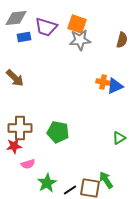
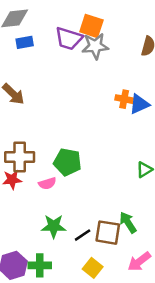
purple trapezoid: (46, 27) -> (69, 39), moved
pink semicircle: (28, 164) -> (47, 183), moved
green star: (47, 183) -> (54, 226), turned 30

